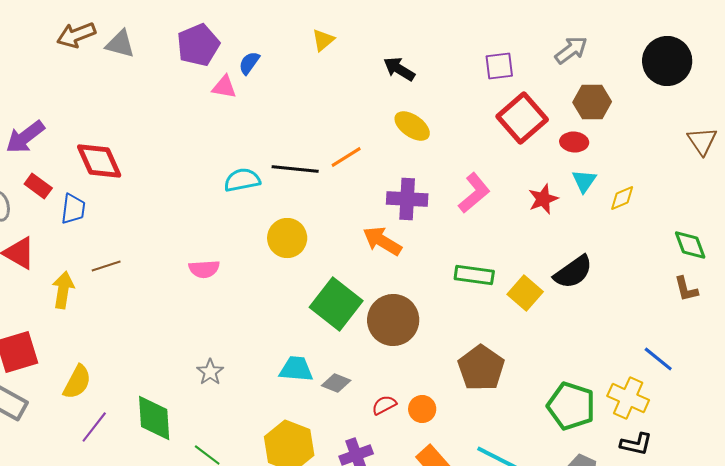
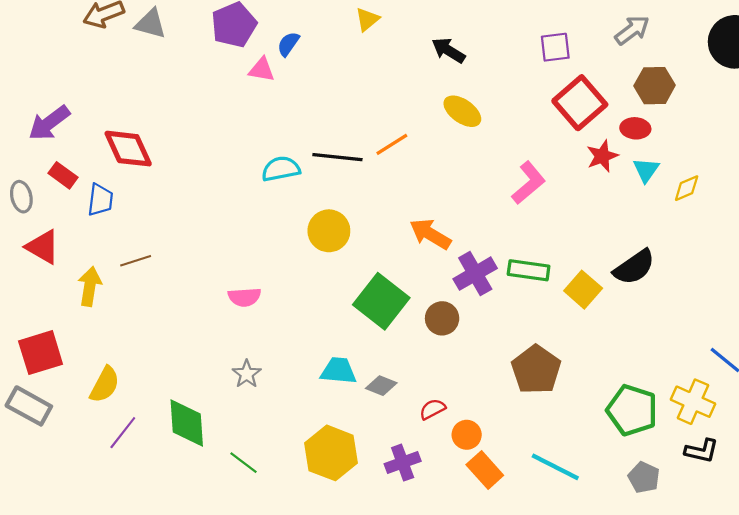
purple cross: (407, 199) -> (475, 274), moved, turned -33
red star: (543, 199) -> (602, 156), moved
pink semicircle: (204, 269) -> (245, 297), moved
brown circle: (393, 320) -> (442, 318), size x0.6
orange circle: (422, 409) -> (467, 435), moved

